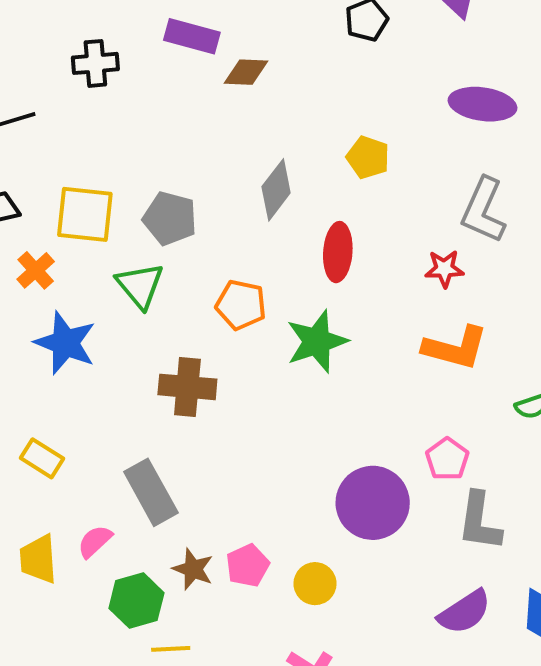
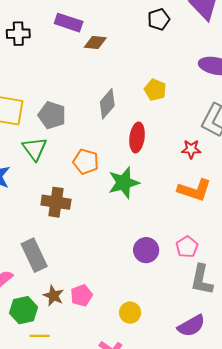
purple circle: (373, 503) -> (146, 250), moved, size x0.7
yellow circle: (315, 584) -> (130, 313), moved

